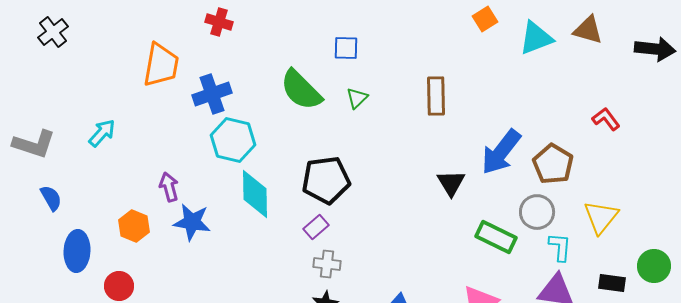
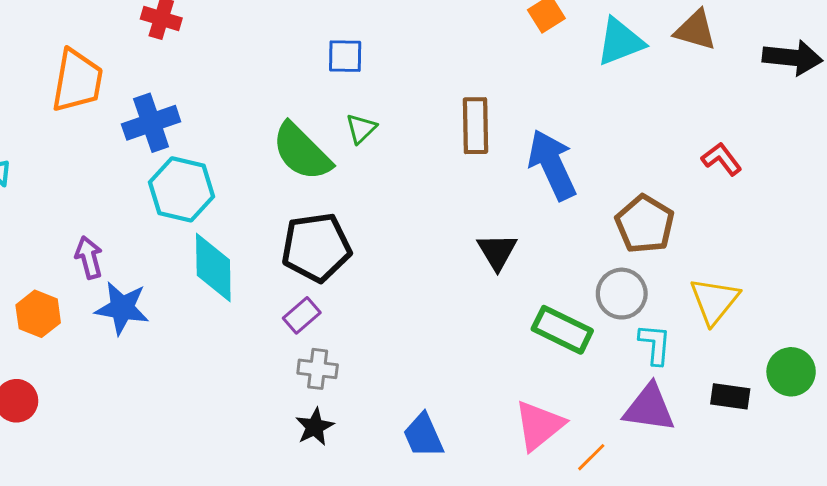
green semicircle: (301, 90) -> (302, 152), moved
blue arrow: (501, 152) -> (552, 165), moved, turned 117

